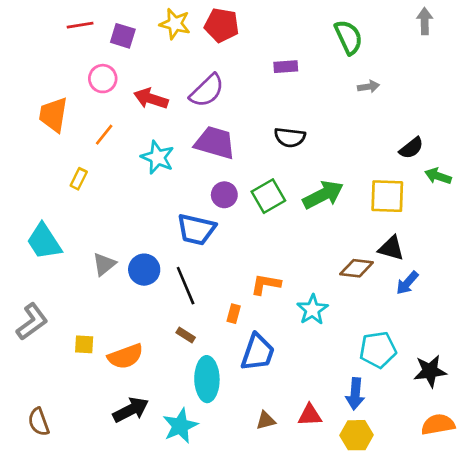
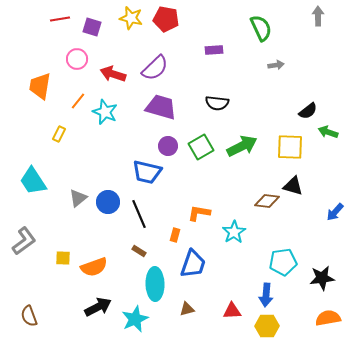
cyan star: (158, 157) -> (105, 112), moved
blue arrow: (407, 283) -> (335, 212), moved
brown triangle: (266, 420) -> (187, 309), moved

